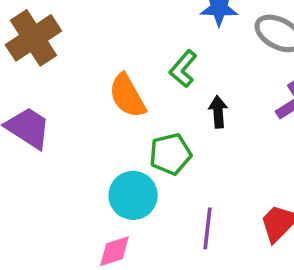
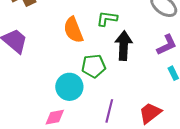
green L-shape: (183, 69) -> (107, 19), turned 50
black arrow: (218, 112) -> (124, 46), size x1.6

